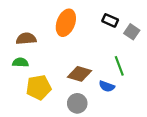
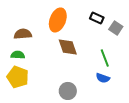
brown diamond: (79, 74) -> (68, 47), moved, turned 55
blue semicircle: (107, 86) -> (103, 78), moved
yellow pentagon: (39, 87) -> (18, 77), moved, turned 30

